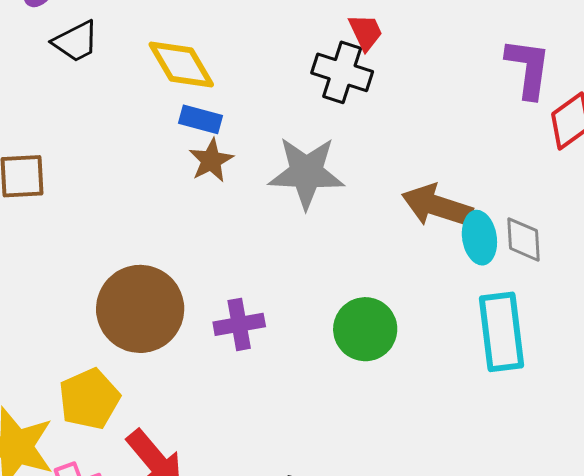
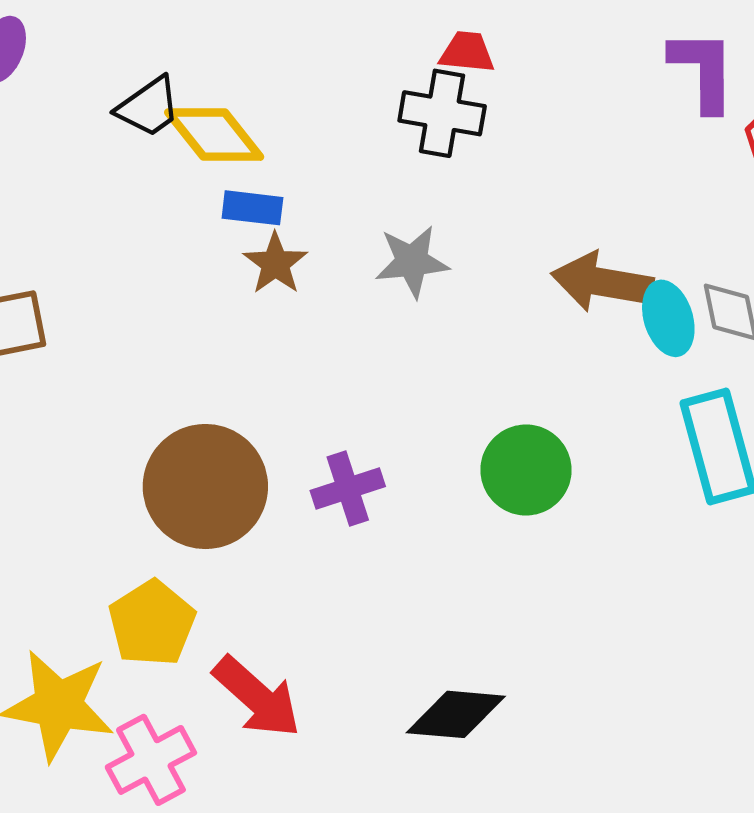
red trapezoid: (366, 32) -> (467, 52), turned -51
black trapezoid: (76, 41) -> (149, 107), moved
gray star: (306, 173) -> (412, 262), size x0.7

